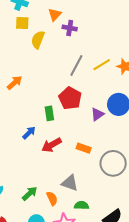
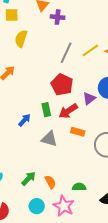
yellow semicircle: (38, 40) -> (21, 39), moved
green rectangle: (49, 113) -> (46, 110), moved
red arrow: (52, 145) -> (68, 111), moved
gray triangle: (70, 183) -> (49, 139), moved

